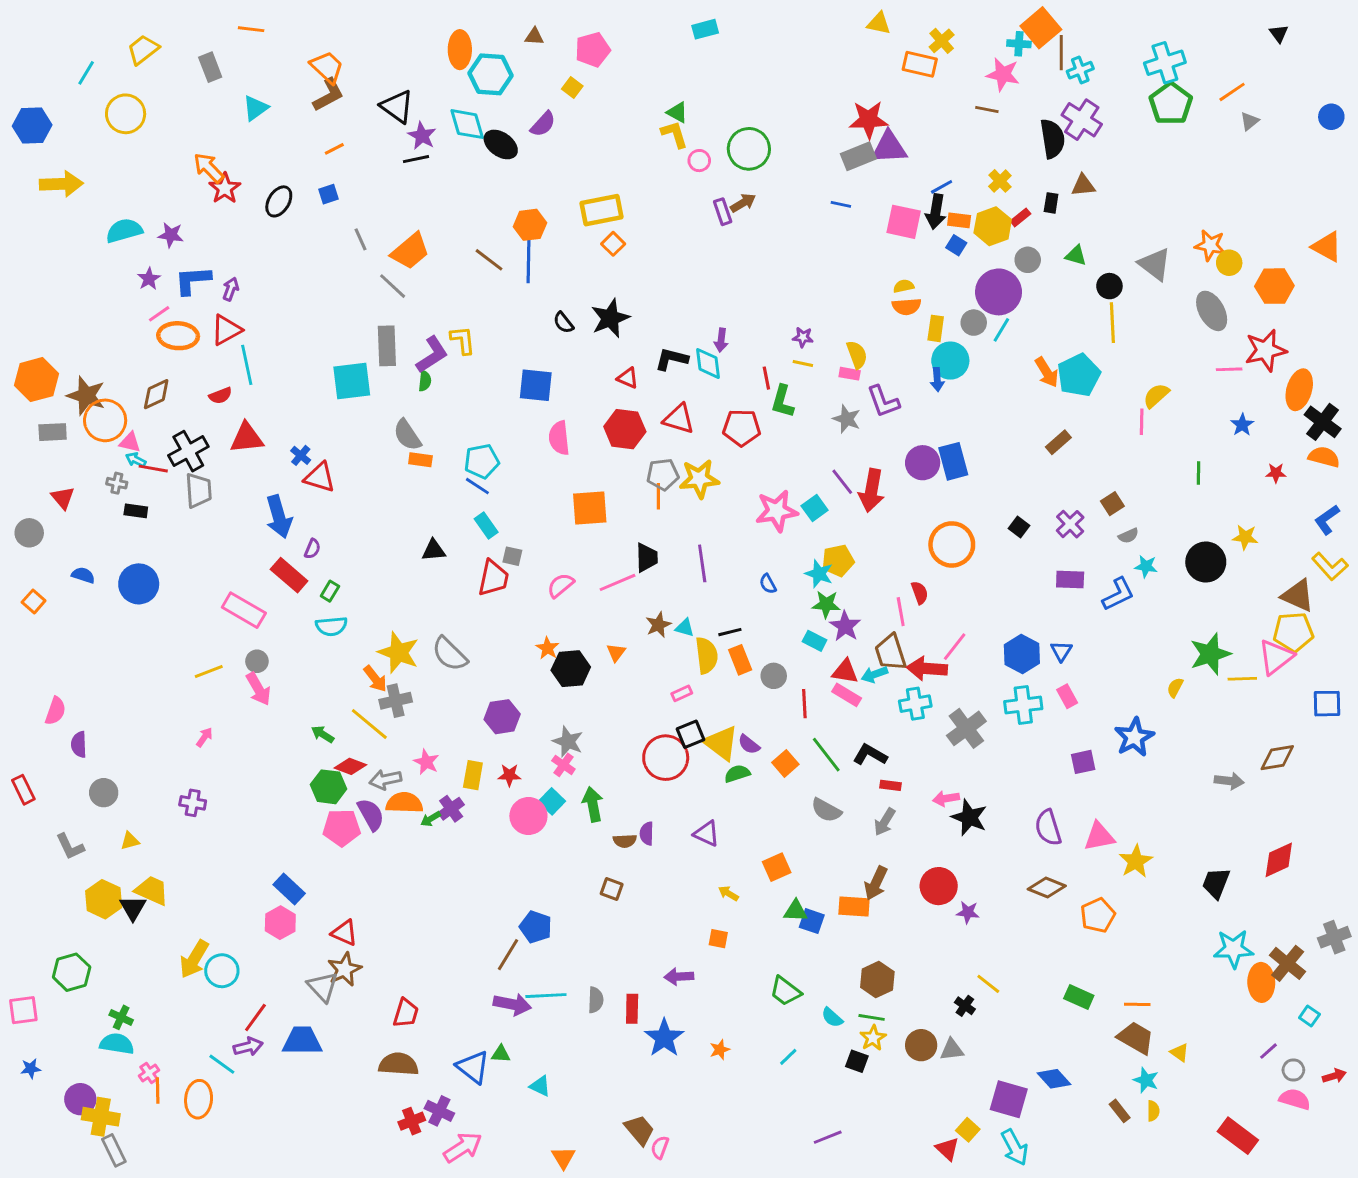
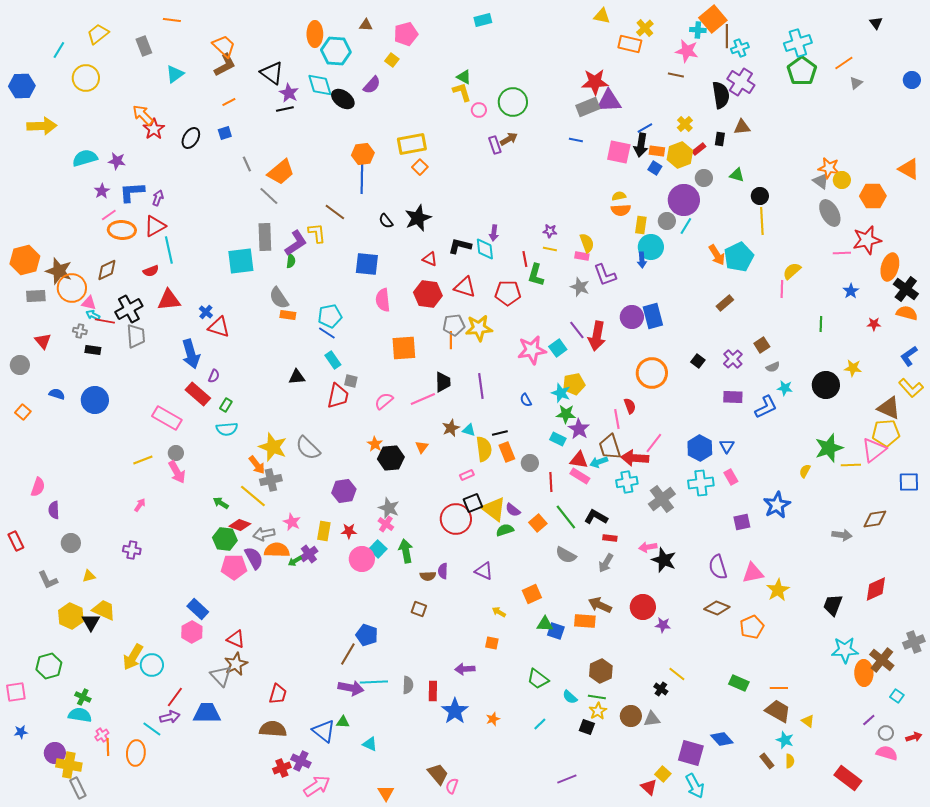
brown line: (489, 260) -> (335, 212), moved
gray triangle: (1155, 264) -> (821, 181), moved, size x0.7
brown arrow: (876, 883) -> (600, 605), turned 90

